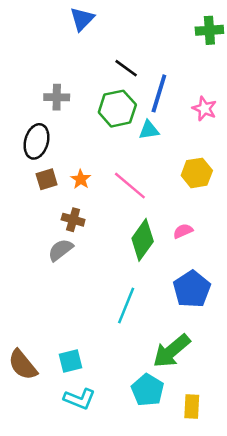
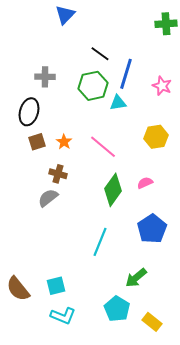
green arrow: (172, 351) -> (136, 278), size x0.7
yellow rectangle: (192, 406) -> (152, 322), turned -54

